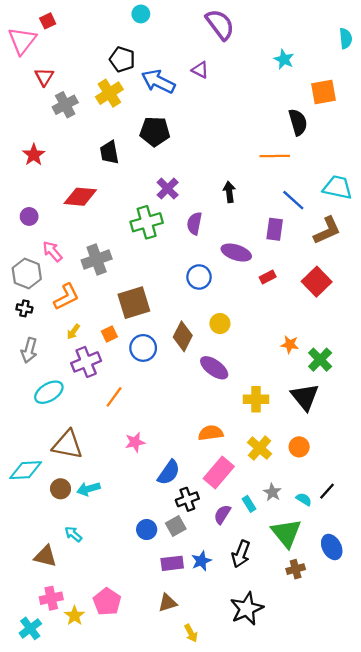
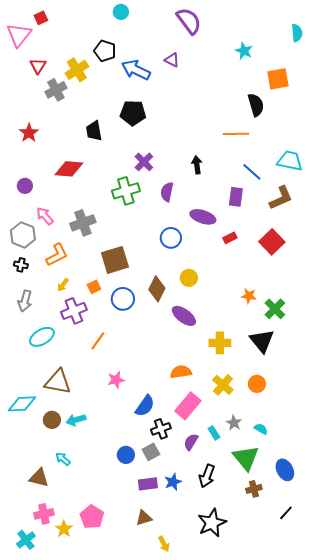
yellow cross: (109, 93) -> (77, 70), moved
black line: (327, 491) -> (286, 513), moved

